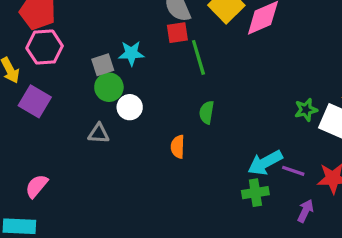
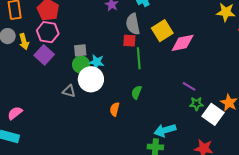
cyan star: (131, 53) -> (97, 62), moved
purple square: (35, 101) -> (44, 55), moved
white circle: (130, 107) -> (91, 79), size x1.6
purple line: (293, 171) -> (189, 86), moved
pink semicircle: (37, 186) -> (15, 113), moved

